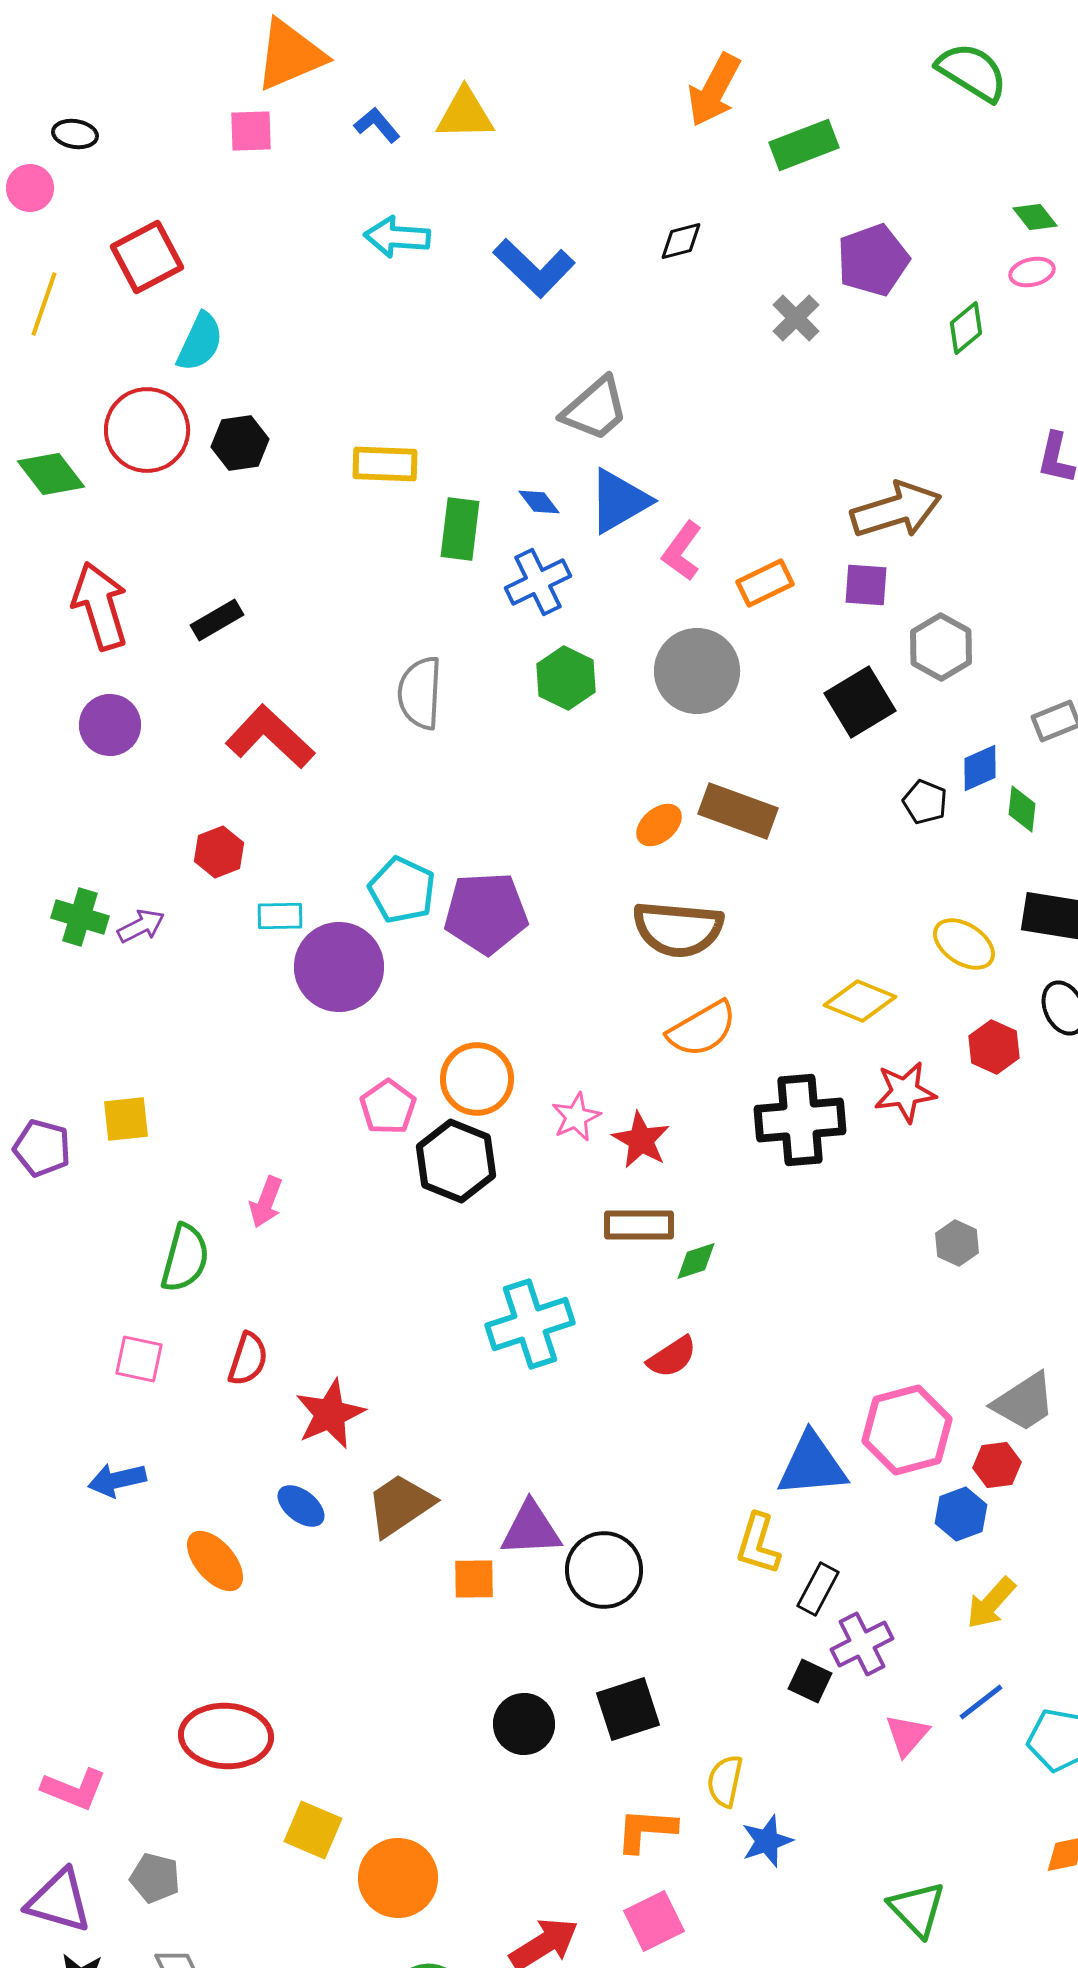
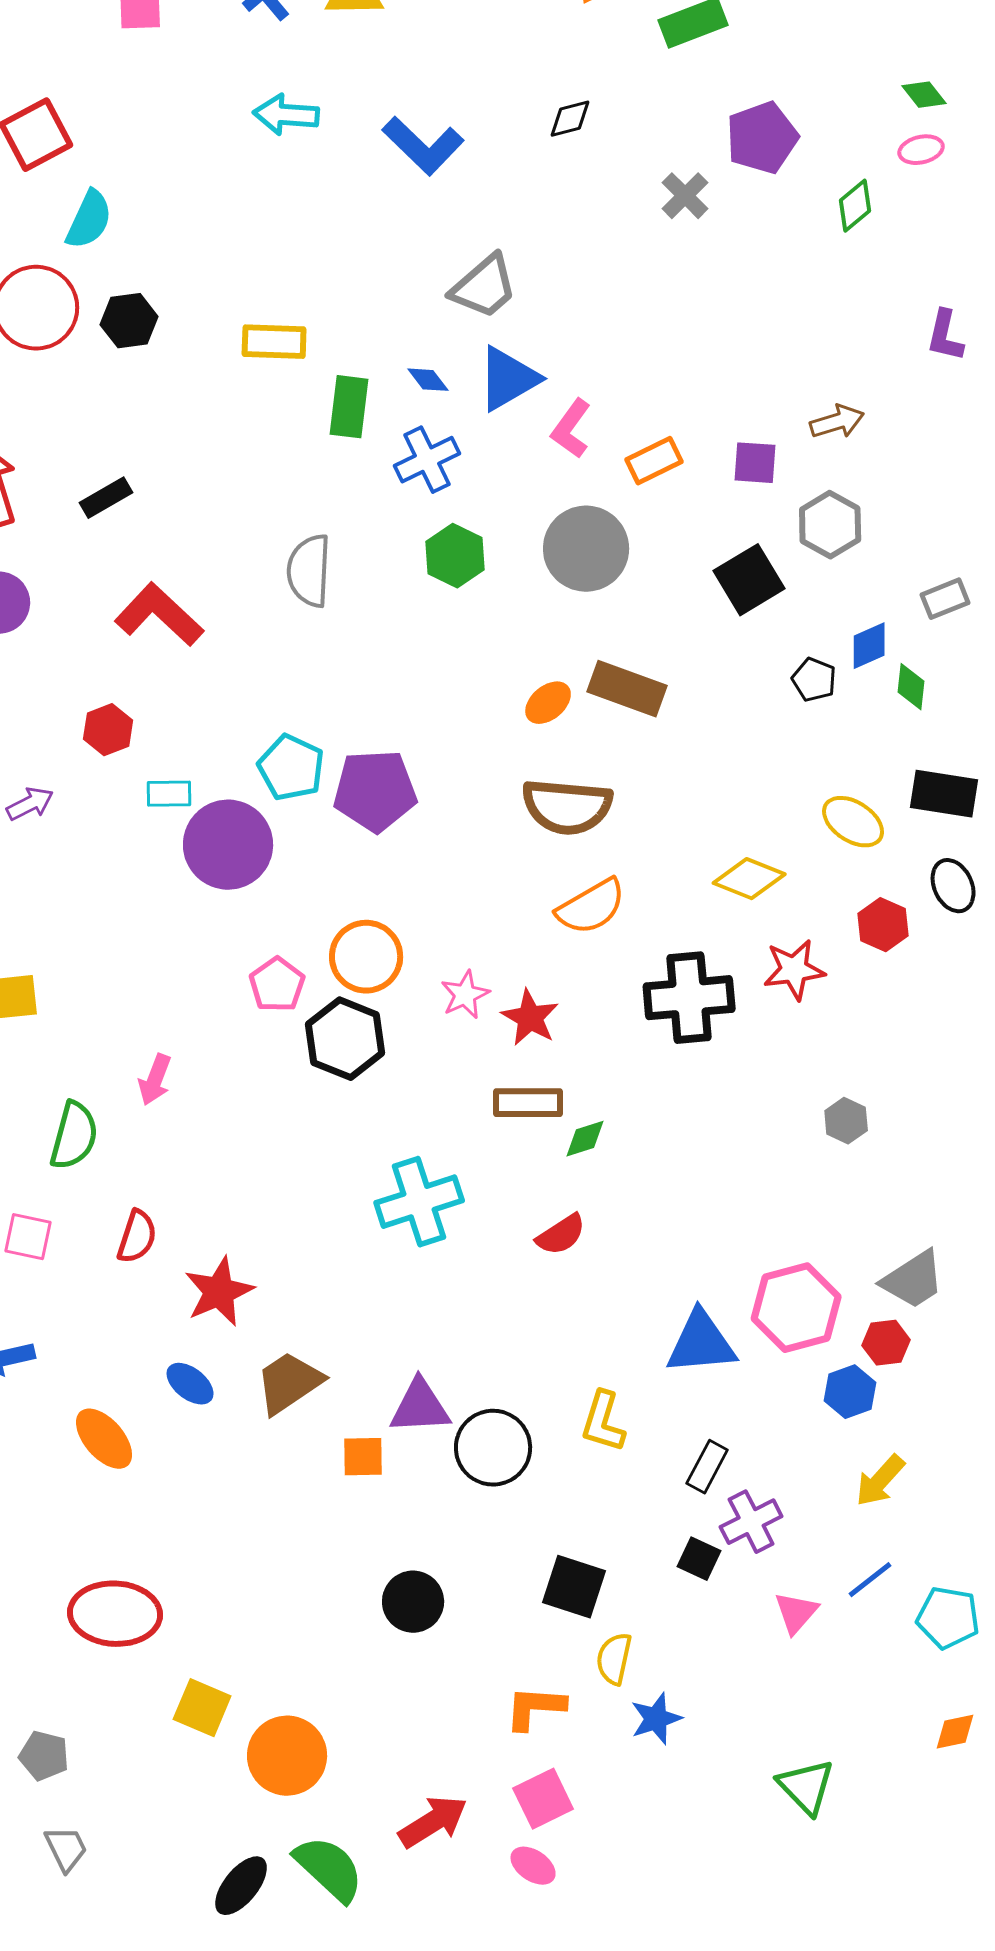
brown arrow: (896, 510) -> (837, 422), moved, size x0.6
yellow L-shape: (758, 1544) -> (603, 1422), moved
black square: (628, 1709) -> (574, 1587), moved, turned 36

